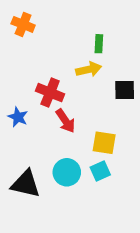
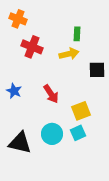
red cross: (50, 93) -> (32, 47), moved
yellow square: (104, 143) -> (81, 111), turned -30

